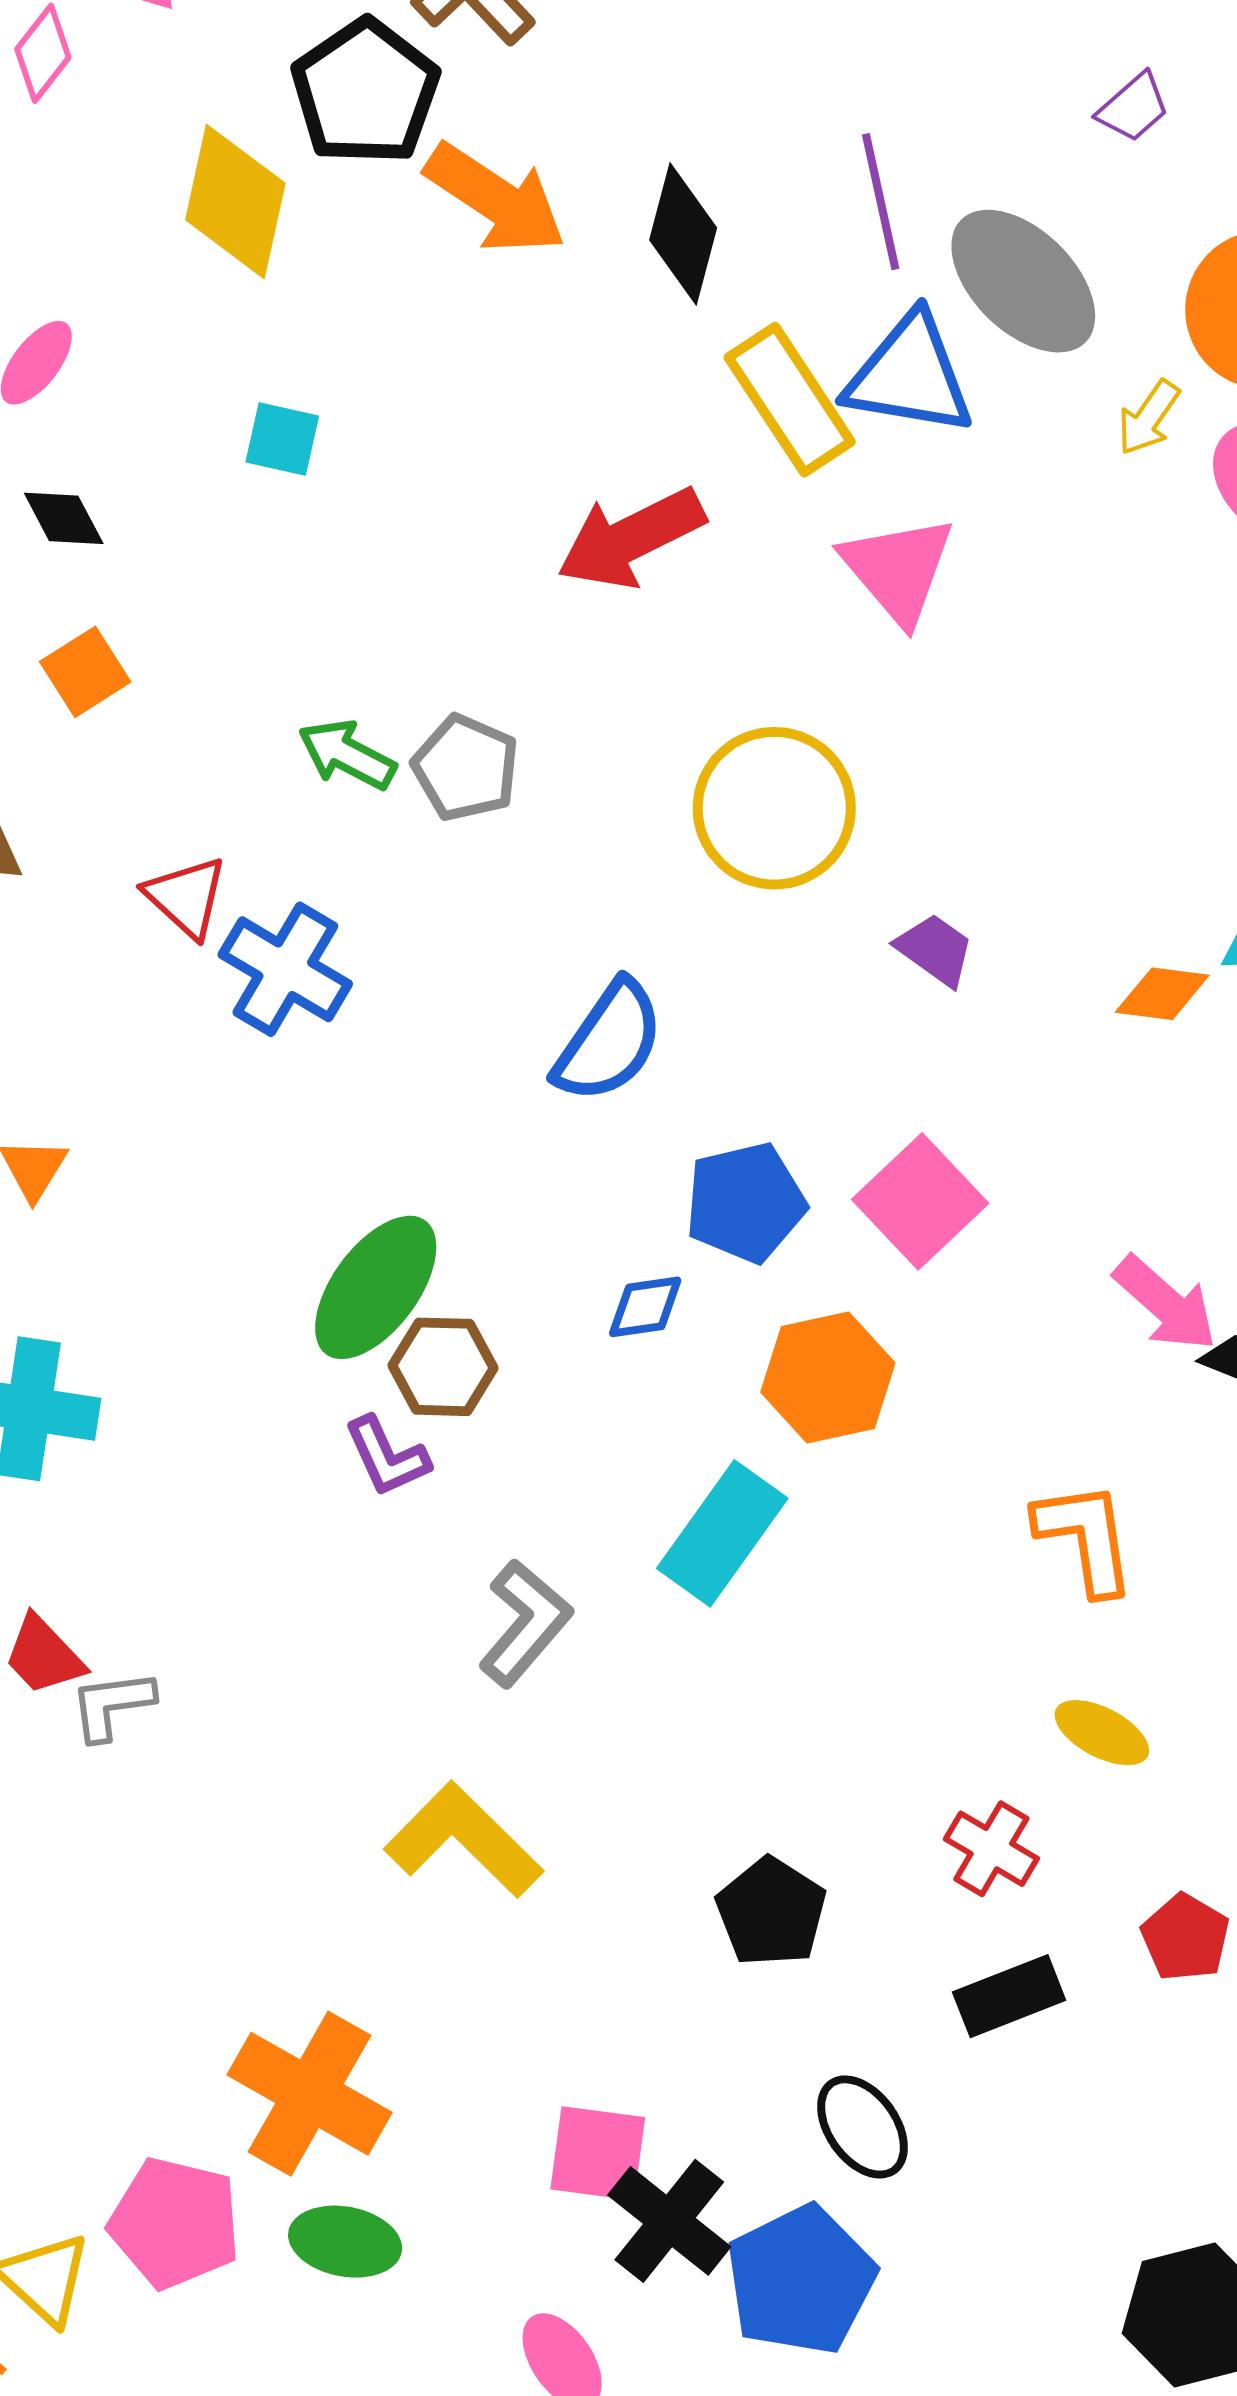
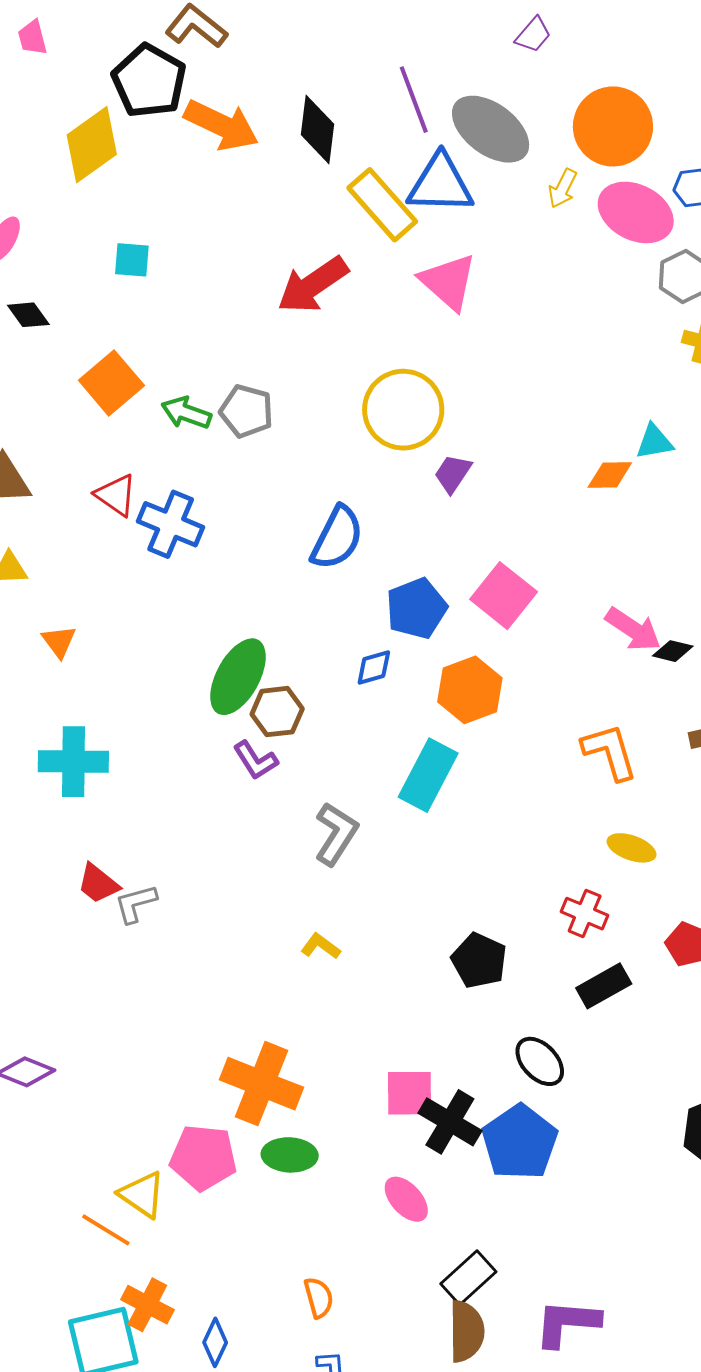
yellow diamond: (235, 202) -> (92, 145), turned 50
orange square: (85, 672) -> (111, 383), moved, size x1.4
purple trapezoid: (935, 950) -> (453, 473), moved, turned -84
yellow L-shape: (464, 1840) -> (321, 946), size x0.5

